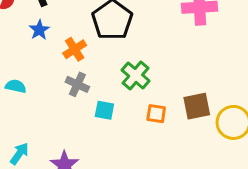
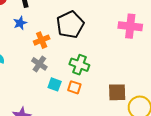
green cross: (136, 75) -> (79, 65), turned -30
orange square: (156, 114) -> (74, 87), moved

